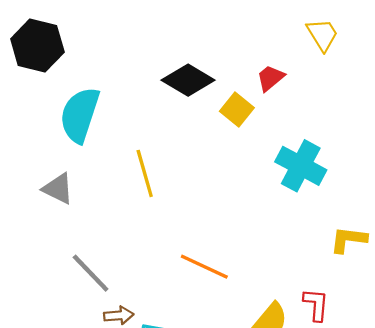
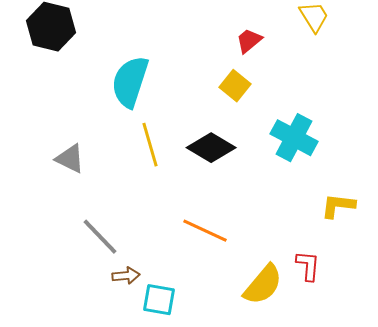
red trapezoid: (270, 78) -> (249, 41), moved
black diamond: (188, 80) -> (211, 148), moved
cyan semicircle: (80, 115) -> (130, 82), moved

